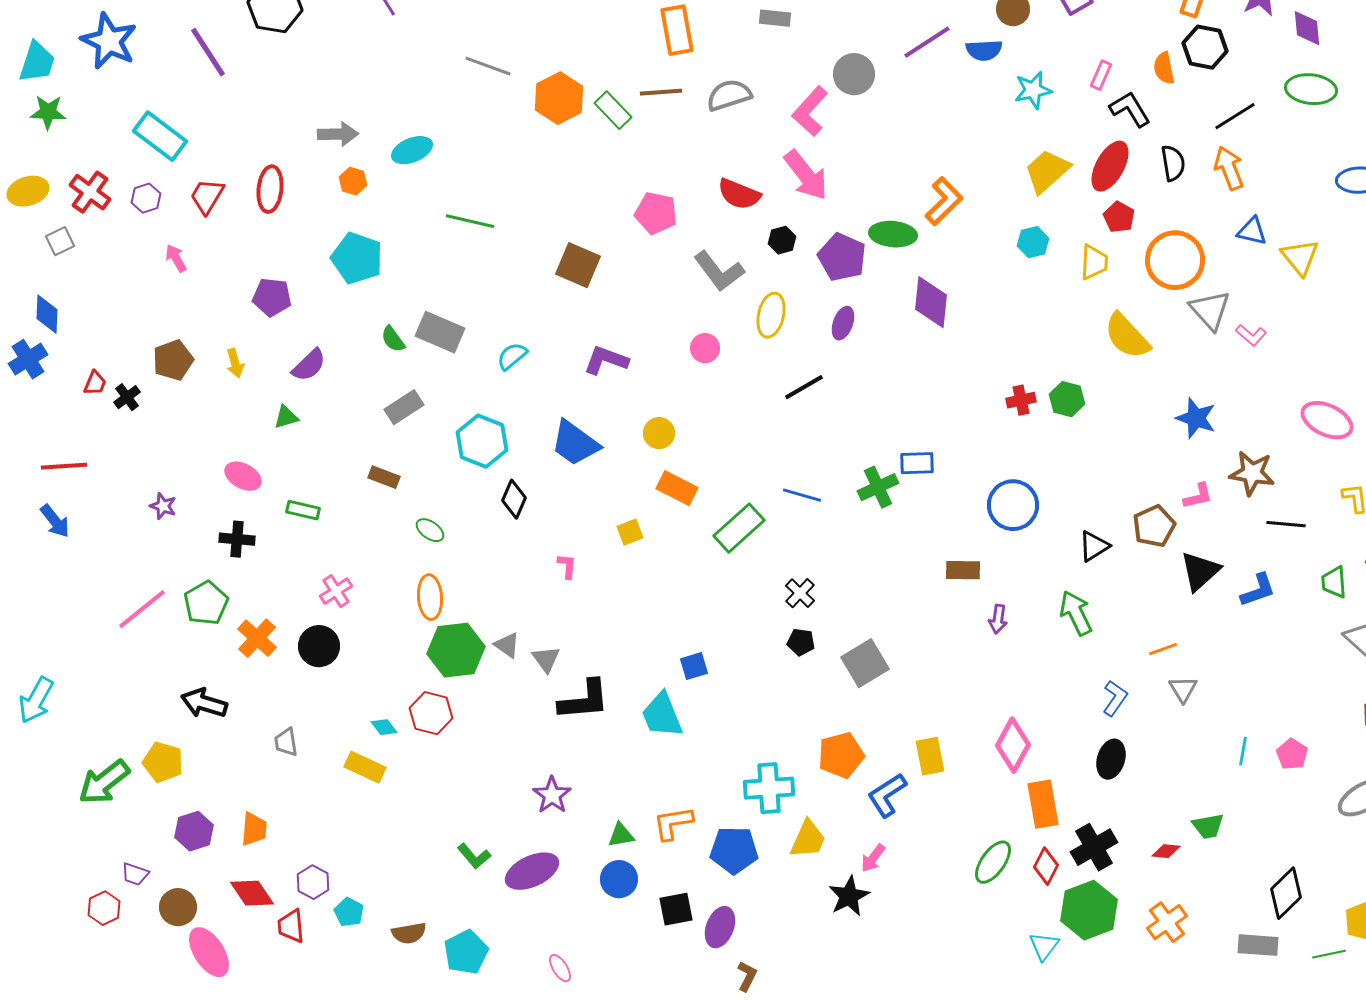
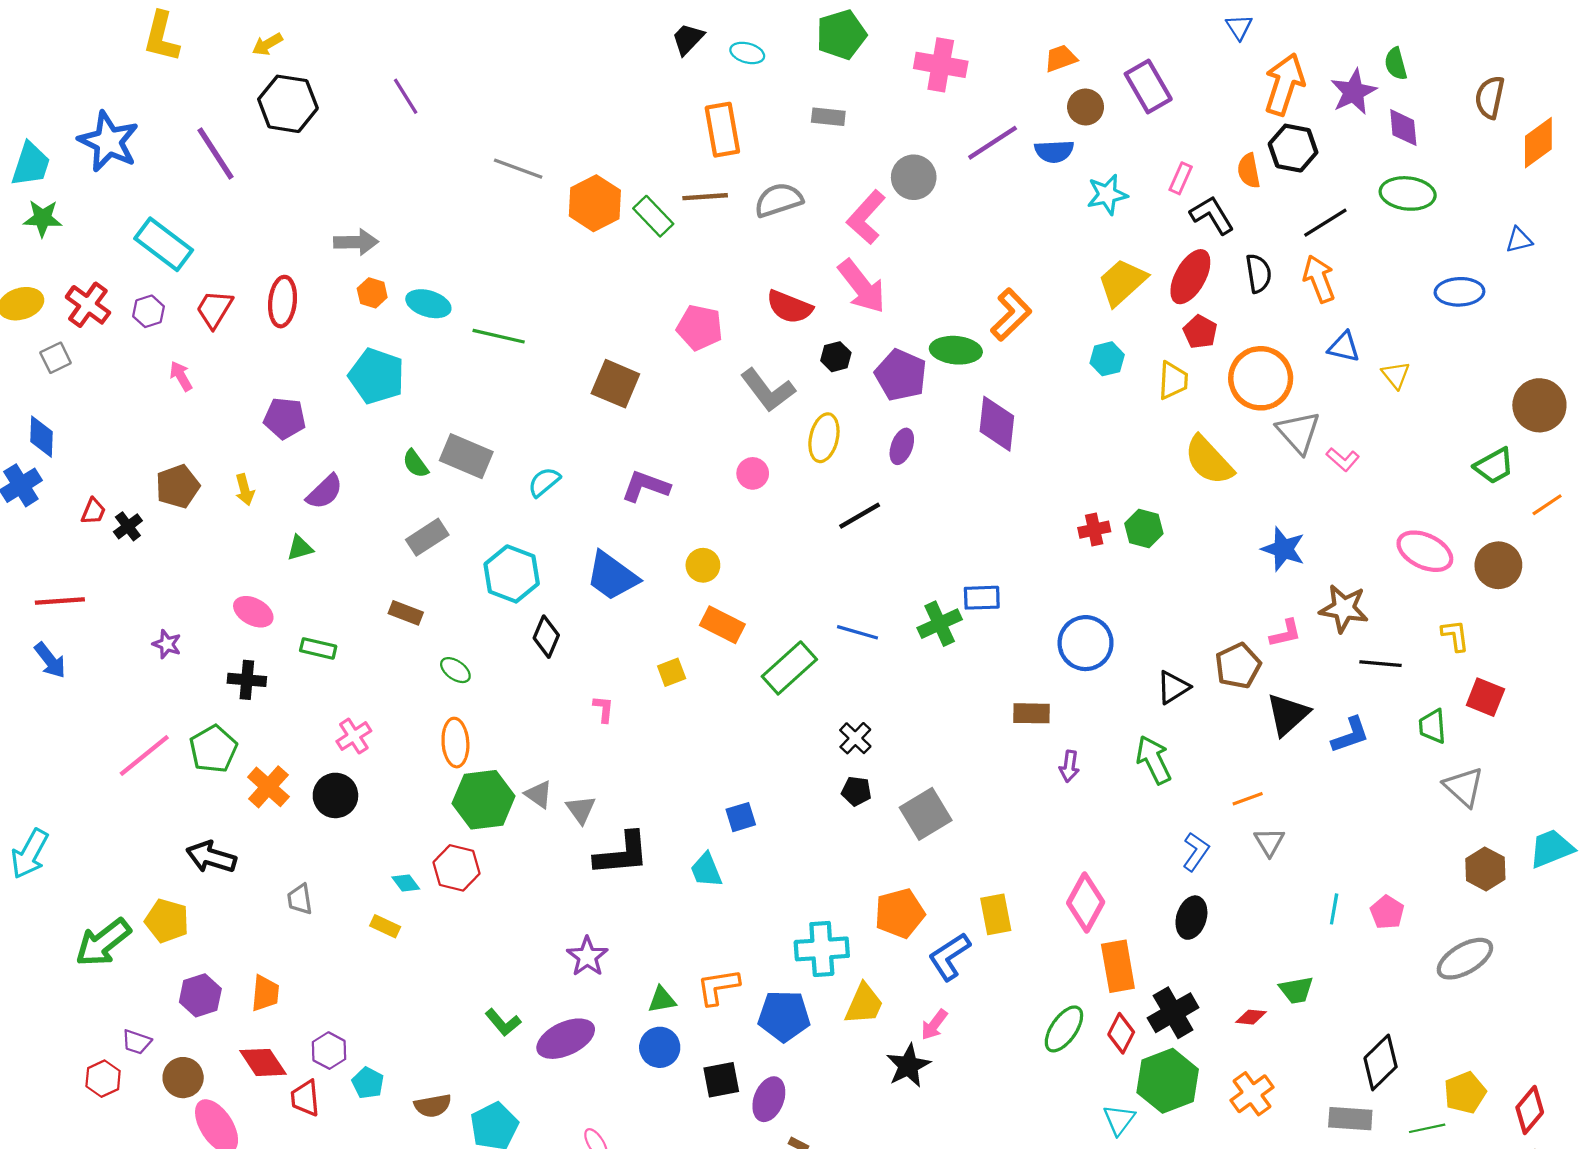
cyan ellipse: (412, 150) -> (428, 304), moved, turned 39
yellow triangle: (1300, 257) -> (1396, 375), size x0.7
cyan trapezoid: (662, 715) -> (706, 870), size x0.7
yellow rectangle: (365, 767) -> (385, 926), size x0.7

